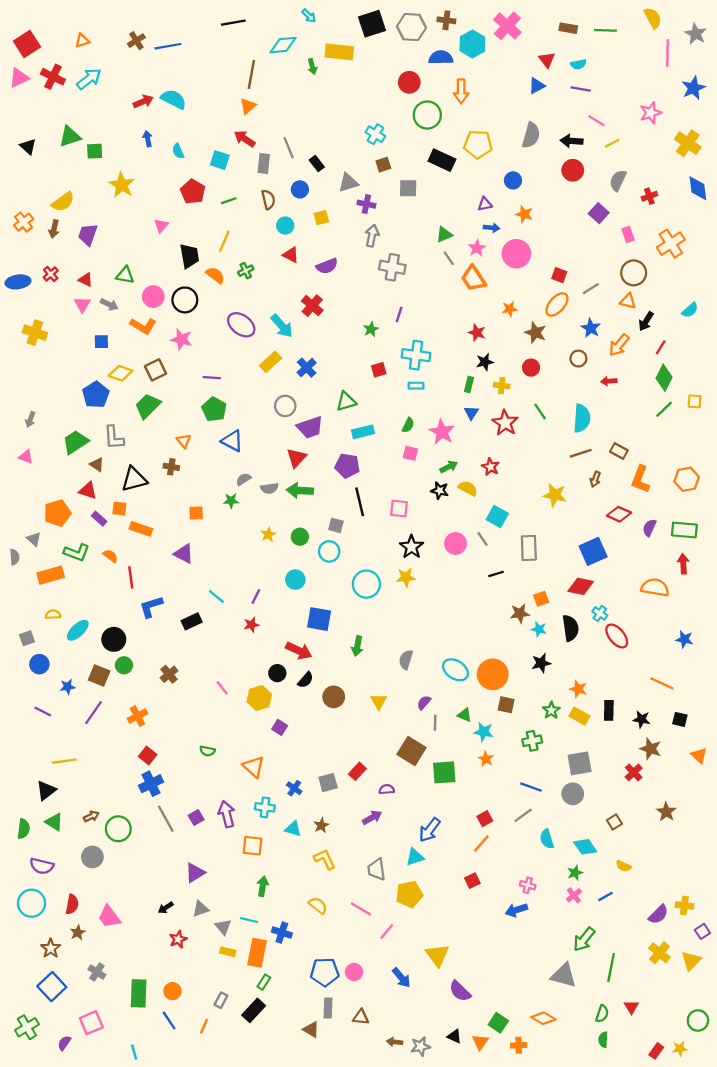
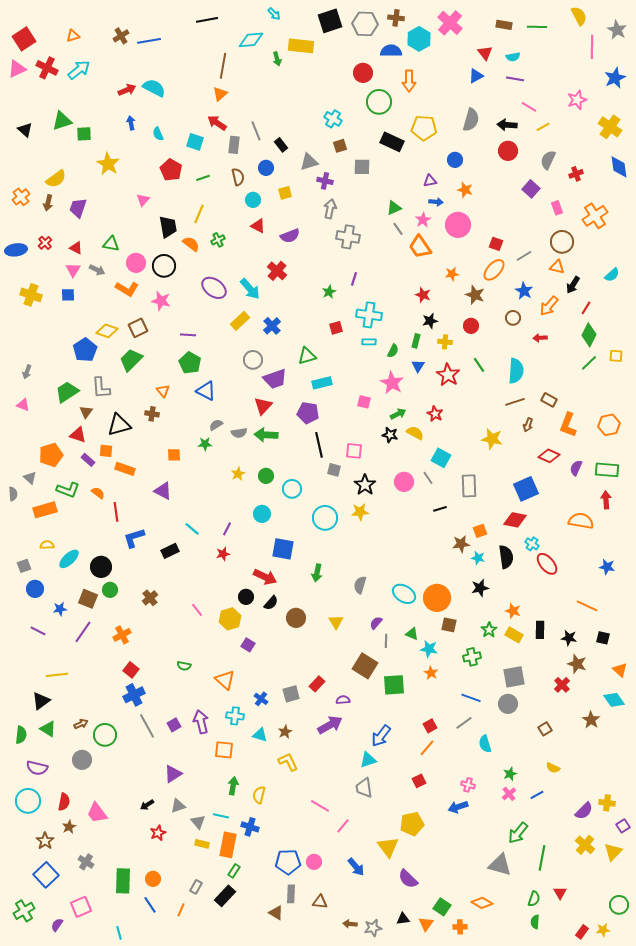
blue square: (101, 342) -> (68, 295), moved
green semicircle: (408, 425) -> (393, 351), moved
brown triangle: (97, 465) -> (86, 412), turned 32
gray square: (336, 525) -> (334, 470), moved
purple arrow: (372, 818) -> (330, 725), size x1.4
cyan diamond: (585, 847) -> (614, 700), moved
gray trapezoid: (377, 869) -> (364, 788), moved
yellow pentagon: (409, 894) -> (412, 824), moved
yellow semicircle: (318, 905) -> (259, 795), moved, turned -114
black triangle: (454, 1036) -> (403, 919), turned -32

